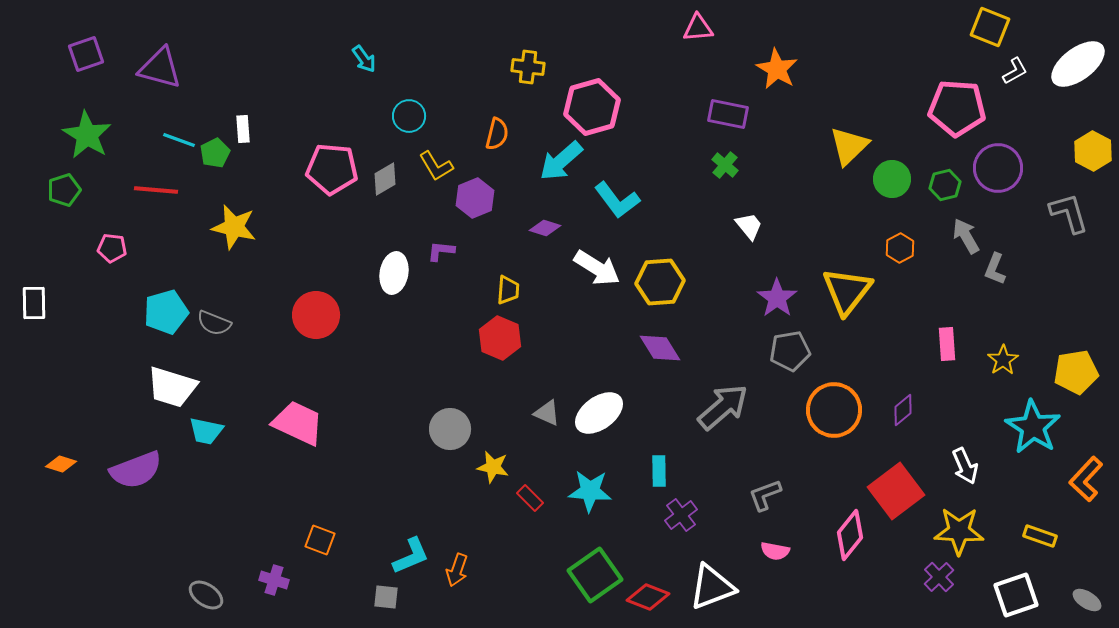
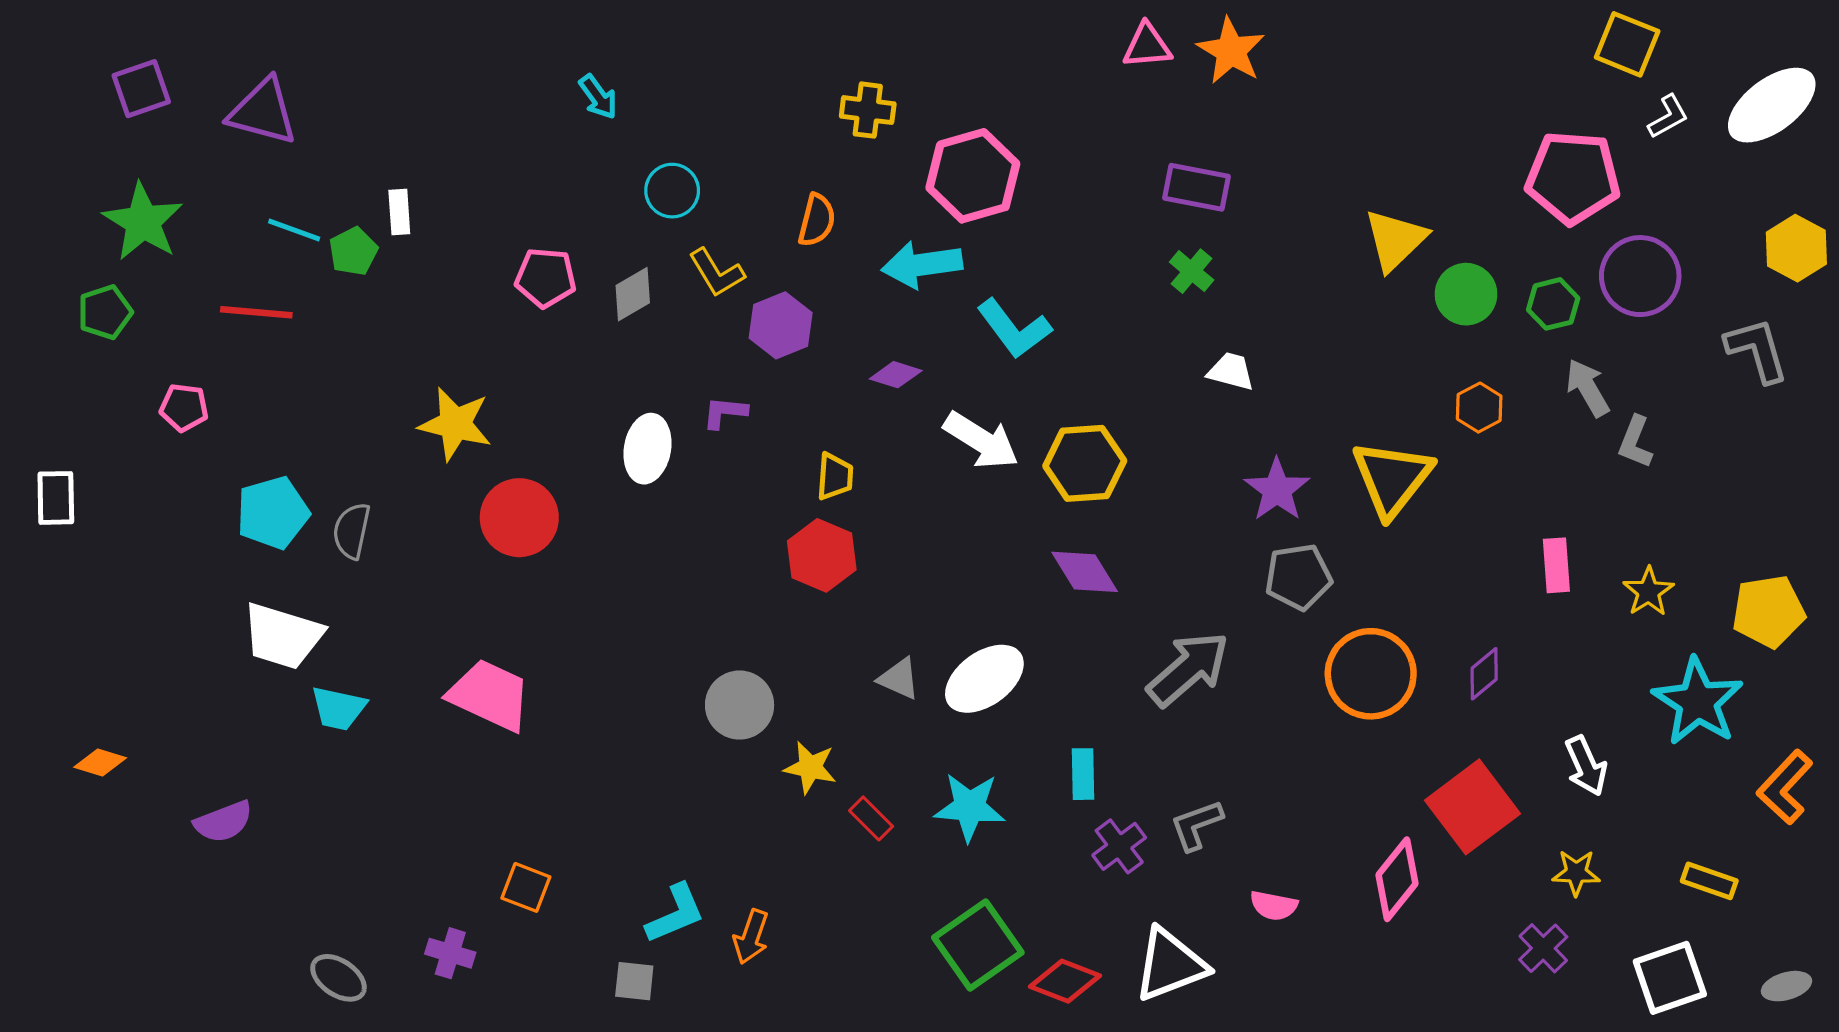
orange star: (777, 69) -> (1231, 51), moved
cyan arrow: (561, 161) -> (922, 265), turned 33
pink pentagon: (332, 169) -> (546, 278), size x0.7
white trapezoid: (749, 226) -> (1231, 371), turned -36
yellow star: (234, 227) -> (455, 424), moved
gray semicircle: (214, 323) -> (352, 531), turned 80
purple semicircle: (136, 470) -> (223, 822), moved, size x0.7
gray L-shape: (765, 495) -> (1196, 825), moved
yellow star: (959, 531) -> (1576, 873), size x0.6
gray ellipse: (1087, 600) -> (1786, 986), turned -48

